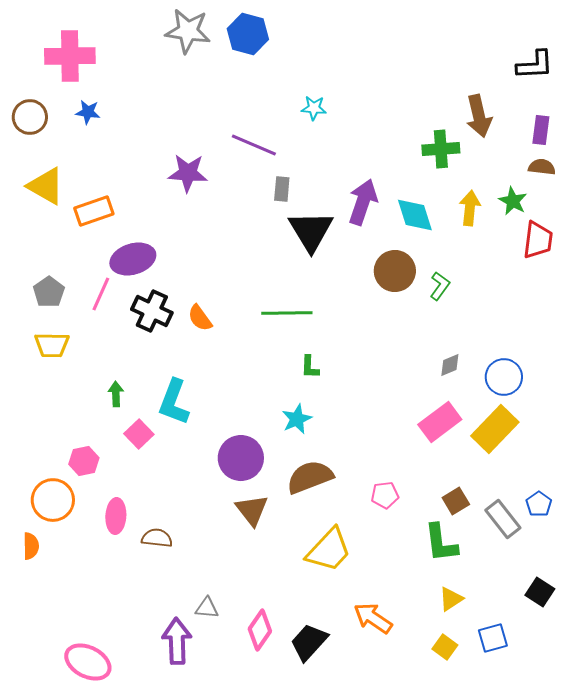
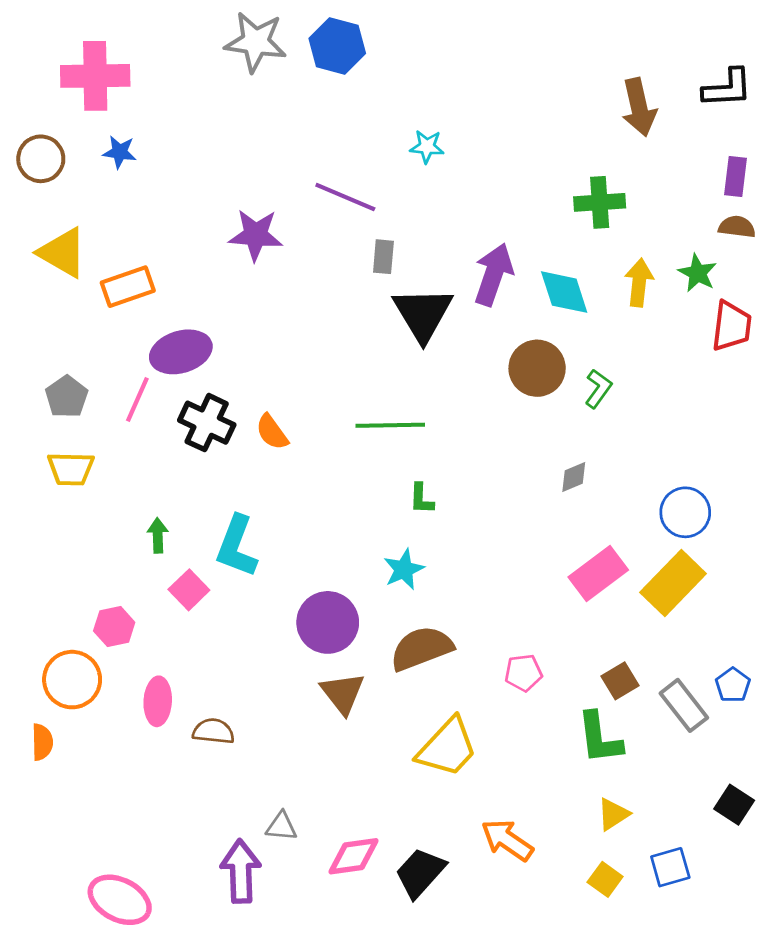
brown arrow: (479, 116) -> (639, 107), moved
gray diamond: (450, 365) -> (574, 477), moved
pink diamond: (260, 630) -> (353, 856), turned 48

